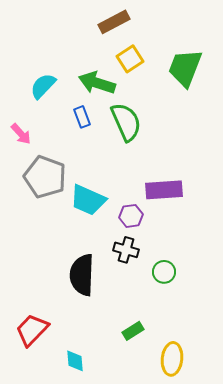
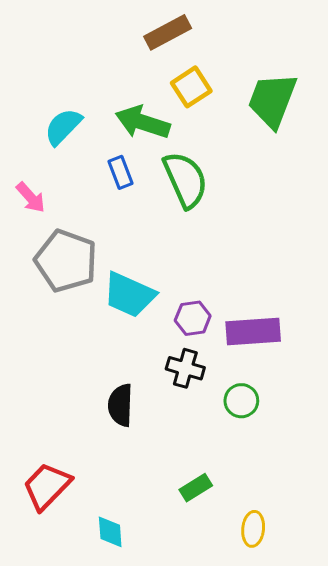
purple rectangle: (164, 190) -> (253, 331), moved
black semicircle: (82, 275) -> (121, 405), size x0.7
yellow ellipse: (172, 359) -> (253, 529), size x0.7

